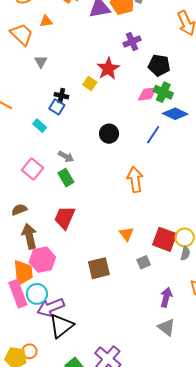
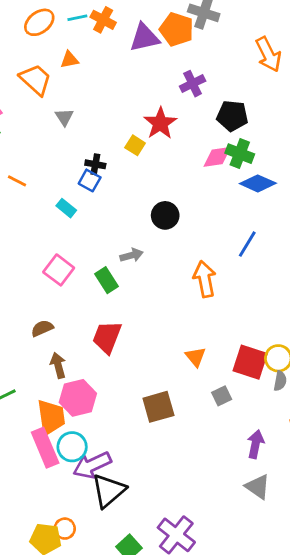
blue line: (153, 135) -> (247, 244), moved
gray arrow: (66, 157) -> (131, 255), moved, turned -42
brown arrow: (29, 236) -> (58, 365), size x0.7

